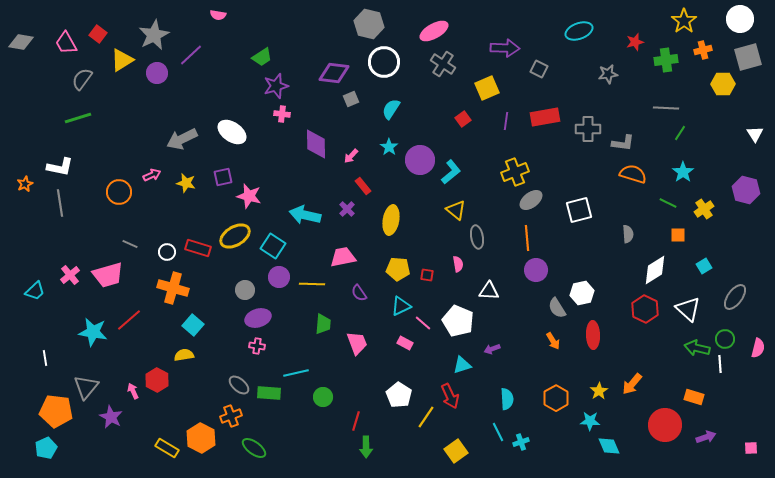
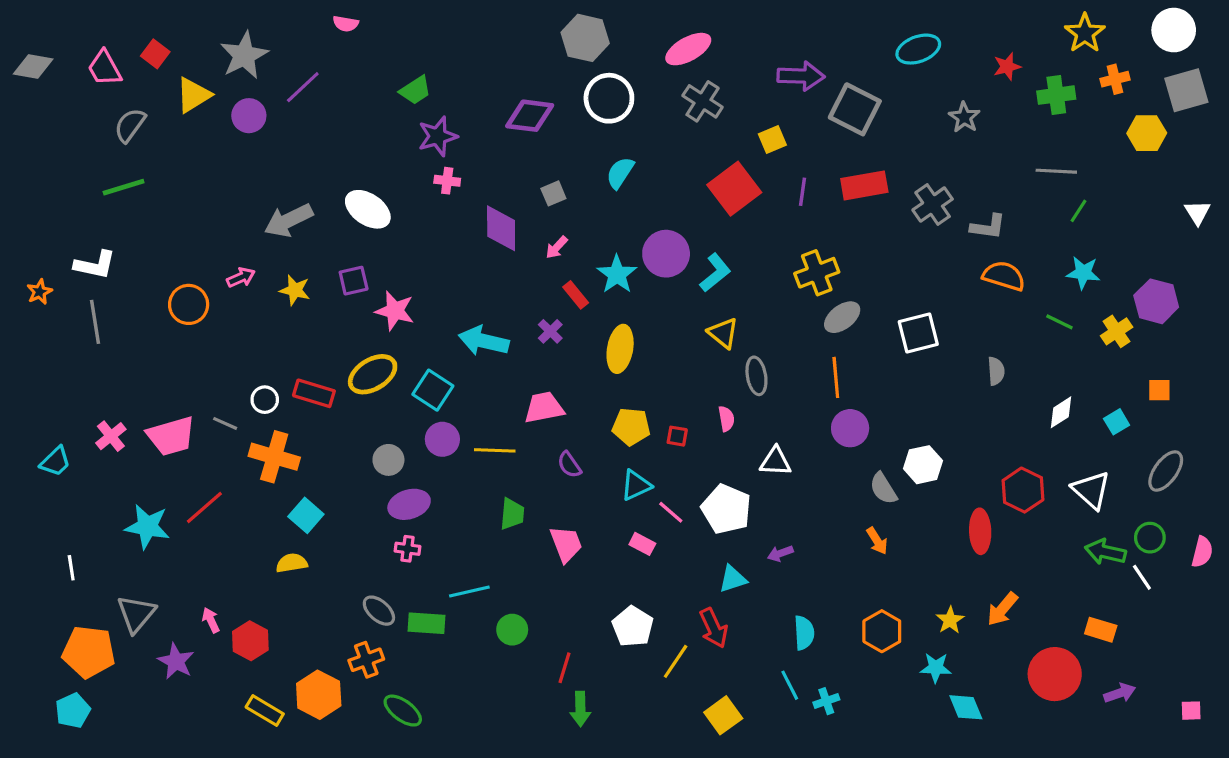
gray square: (539, 69) -> (855, 109), size x1.8
gray star: (608, 74) -> (964, 117), turned -30
yellow square: (487, 88) -> (772, 139), size x0.7
gray square: (351, 99) -> (553, 193), moved
red square: (463, 119) -> (734, 189), size x2.0
gray cross: (588, 129) -> (933, 205), turned -35
cyan star: (389, 147) -> (617, 274), moved, size x1.4
cyan star: (683, 172) -> (1083, 273), turned -30
purple hexagon: (746, 190) -> (1156, 301), moved
orange square: (678, 235) -> (1159, 390), moved
gray line: (130, 244) -> (225, 423), moved
white diamond: (655, 270) -> (1061, 412), moved, size x0.7
red ellipse: (593, 335) -> (980, 531), moved
white line: (720, 364) -> (1142, 577), turned -30
red hexagon: (157, 380) -> (250, 641), moved

